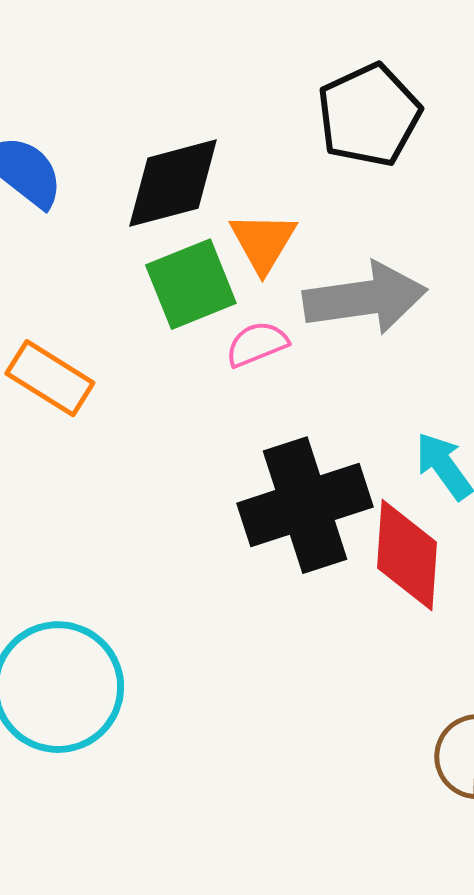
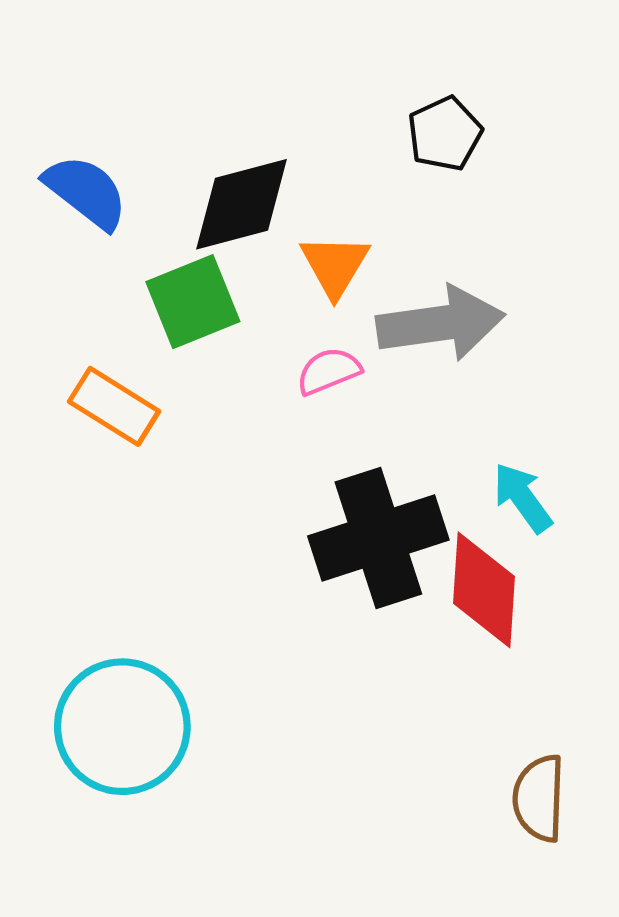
black pentagon: (369, 115) -> (445, 134), size x0.7
green square: (191, 284) -> (193, 302), moved

